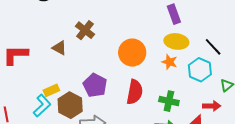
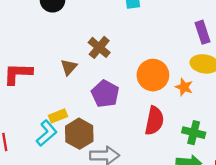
brown triangle: (59, 48) -> (69, 67), turned 42
orange star: (169, 62) -> (184, 87), moved
purple pentagon: (95, 85) -> (105, 94), moved

